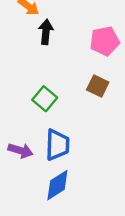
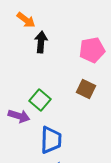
purple arrow: (21, 151) -> (19, 116), moved

